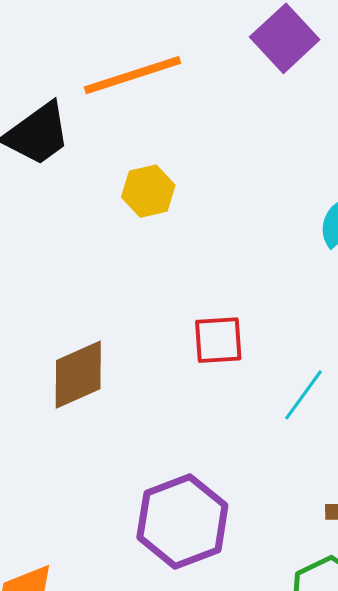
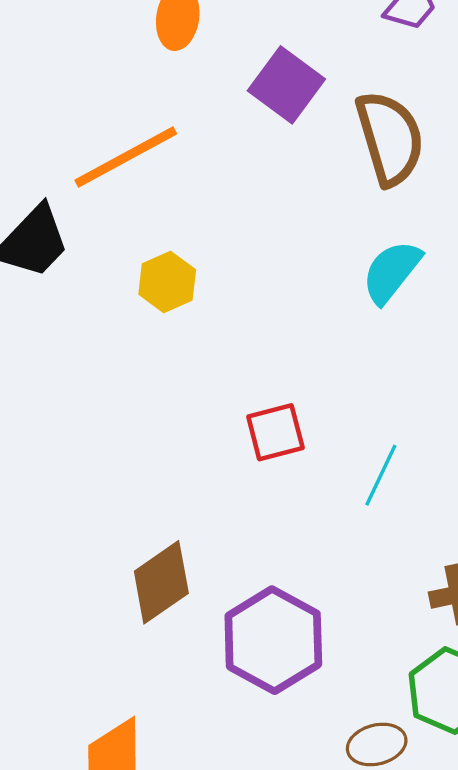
brown diamond: (78, 375) -> (161, 582), moved

